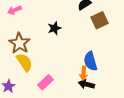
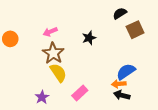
pink arrow: (14, 10) -> (50, 32), moved
blue semicircle: (90, 61) -> (126, 72), turned 72
orange arrow: (83, 73) -> (119, 84), turned 80

